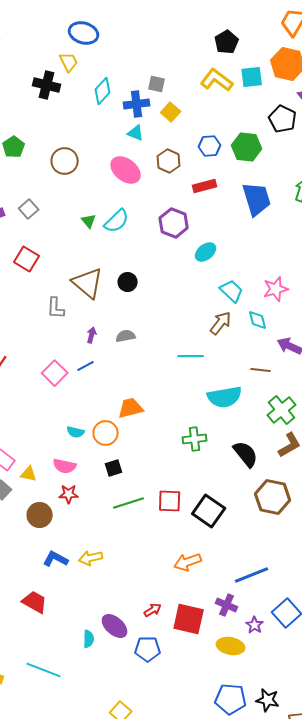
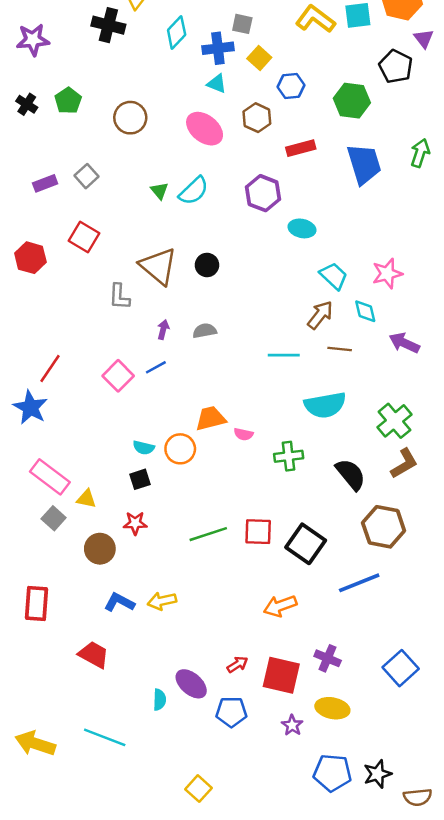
blue hexagon: (210, 146) -> (291, 86), moved
cyan ellipse: (206, 252) -> (302, 228), turned 50
brown line: (261, 370) -> (340, 349), moved
pink semicircle: (65, 466) -> (244, 434), moved, size x0.7
black square: (114, 468) -> (140, 479), moved
blue line: (252, 575) -> (359, 583), moved
purple star: (255, 625) -> (292, 725), moved
black star: (268, 700) -> (377, 774), turned -30

